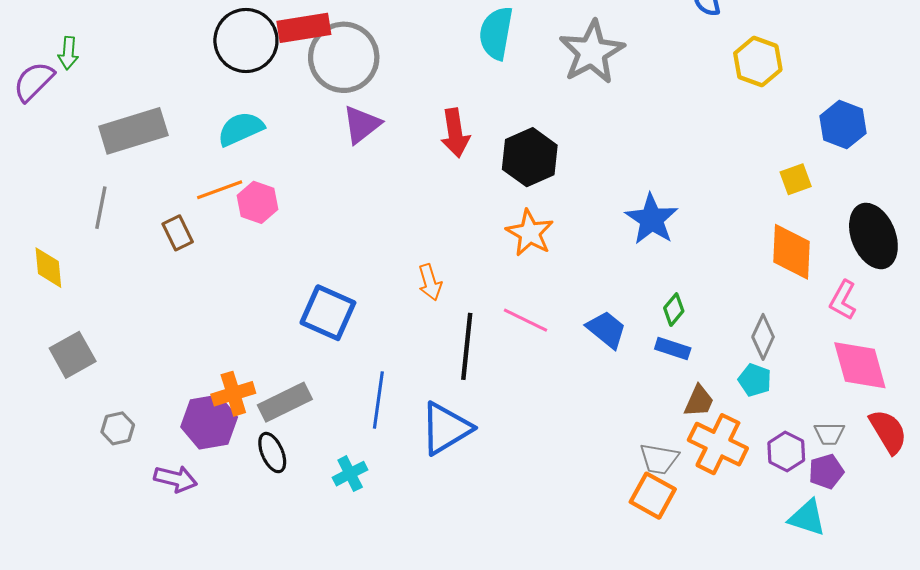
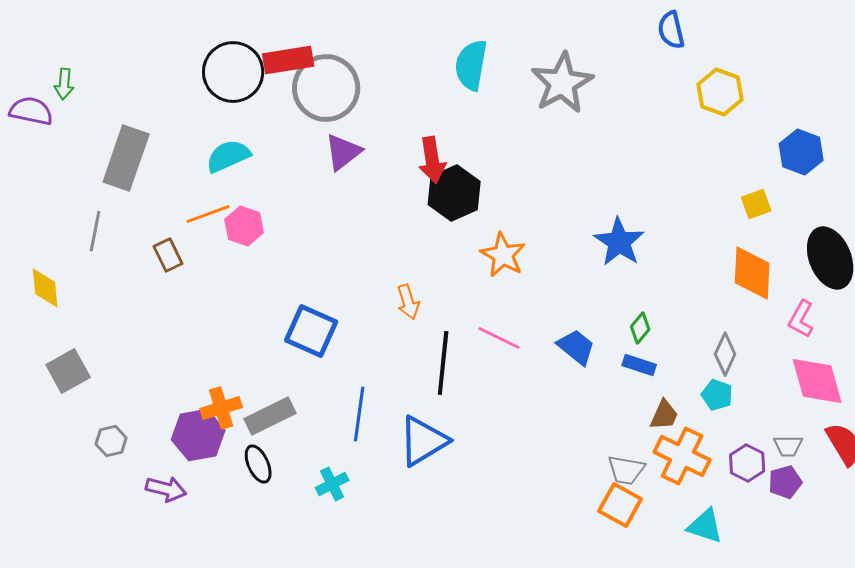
purple semicircle: (34, 81) -> (31, 111), turned 57
gray rectangle: (133, 131) -> (126, 158), turned -54
black hexagon: (530, 157) -> (454, 193), moved
cyan triangle: (807, 518) -> (705, 526), moved

